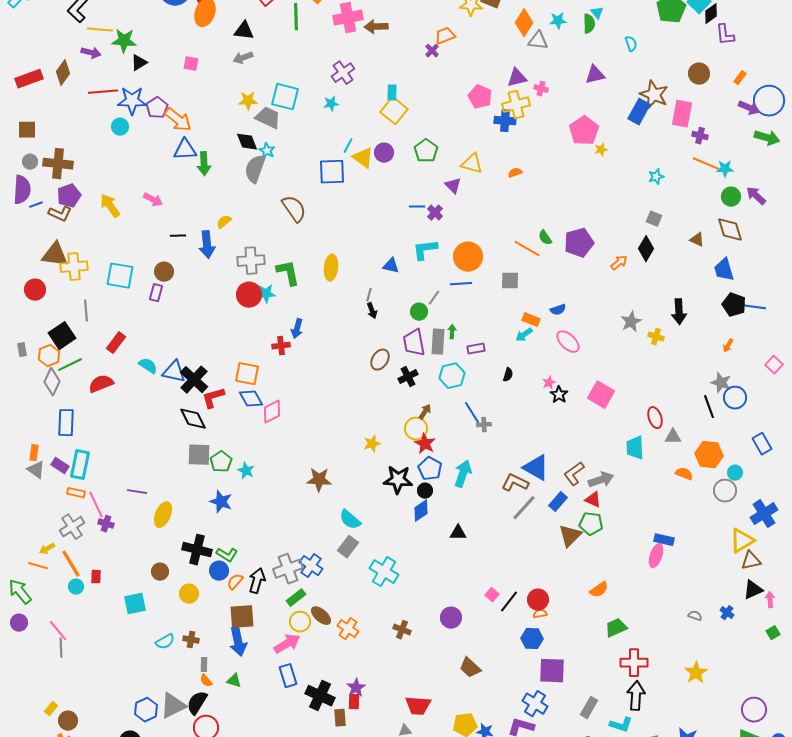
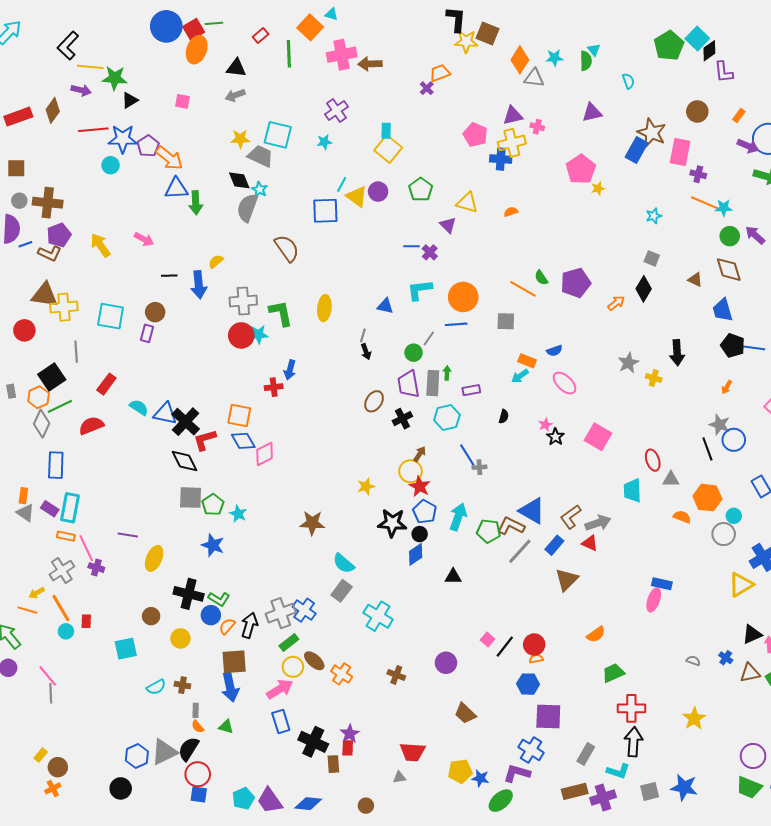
green pentagon: (591, 524) -> (489, 531), moved
brown triangle: (751, 561) -> (750, 673), moved

